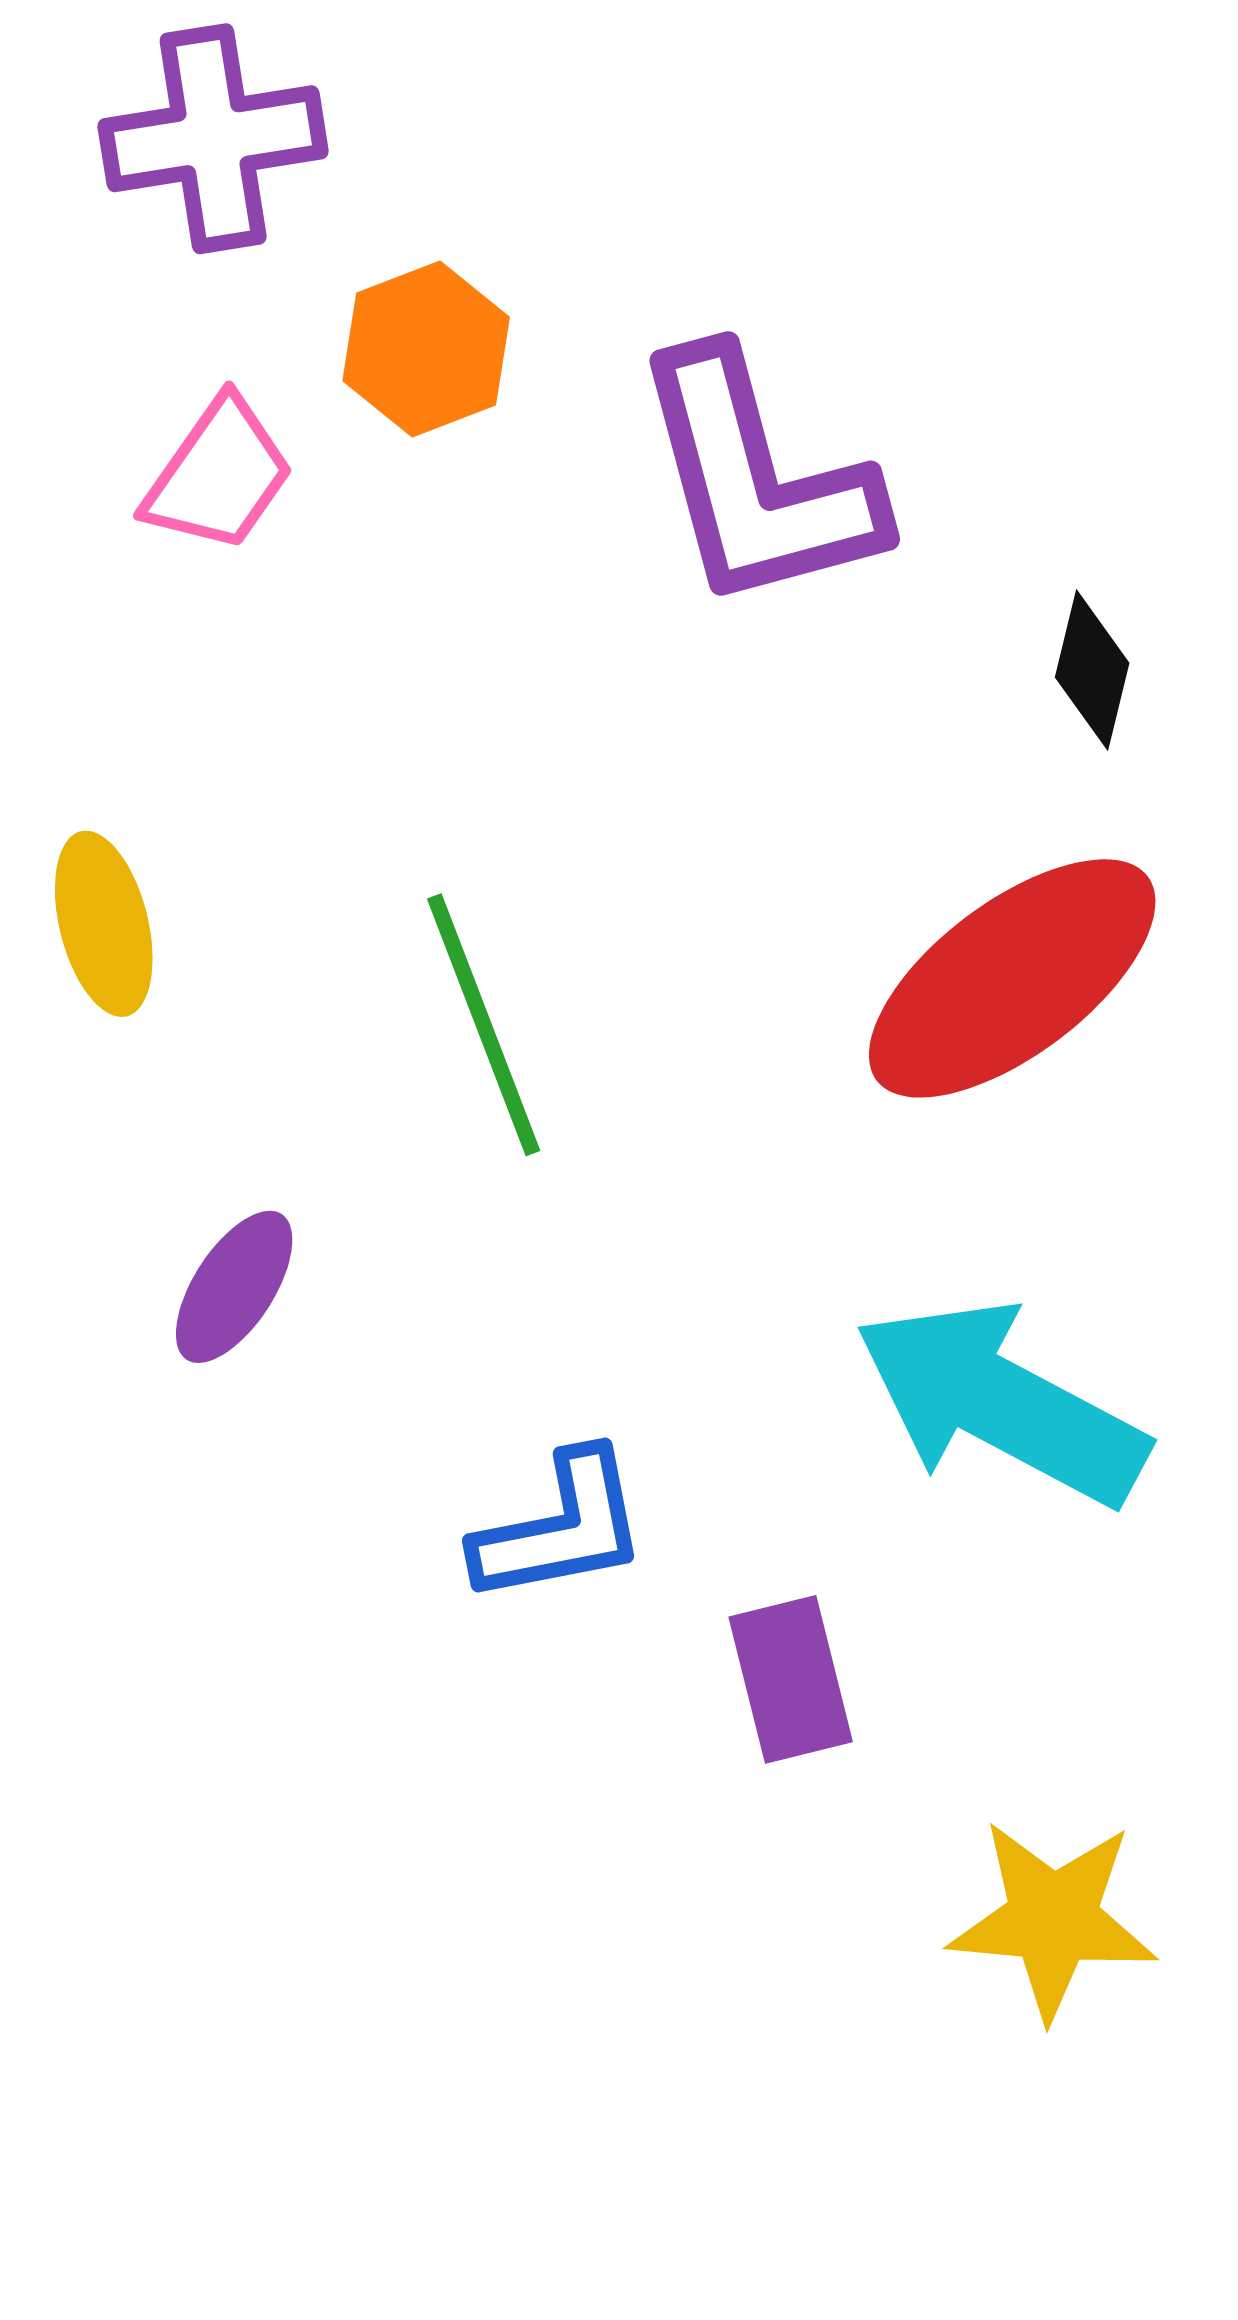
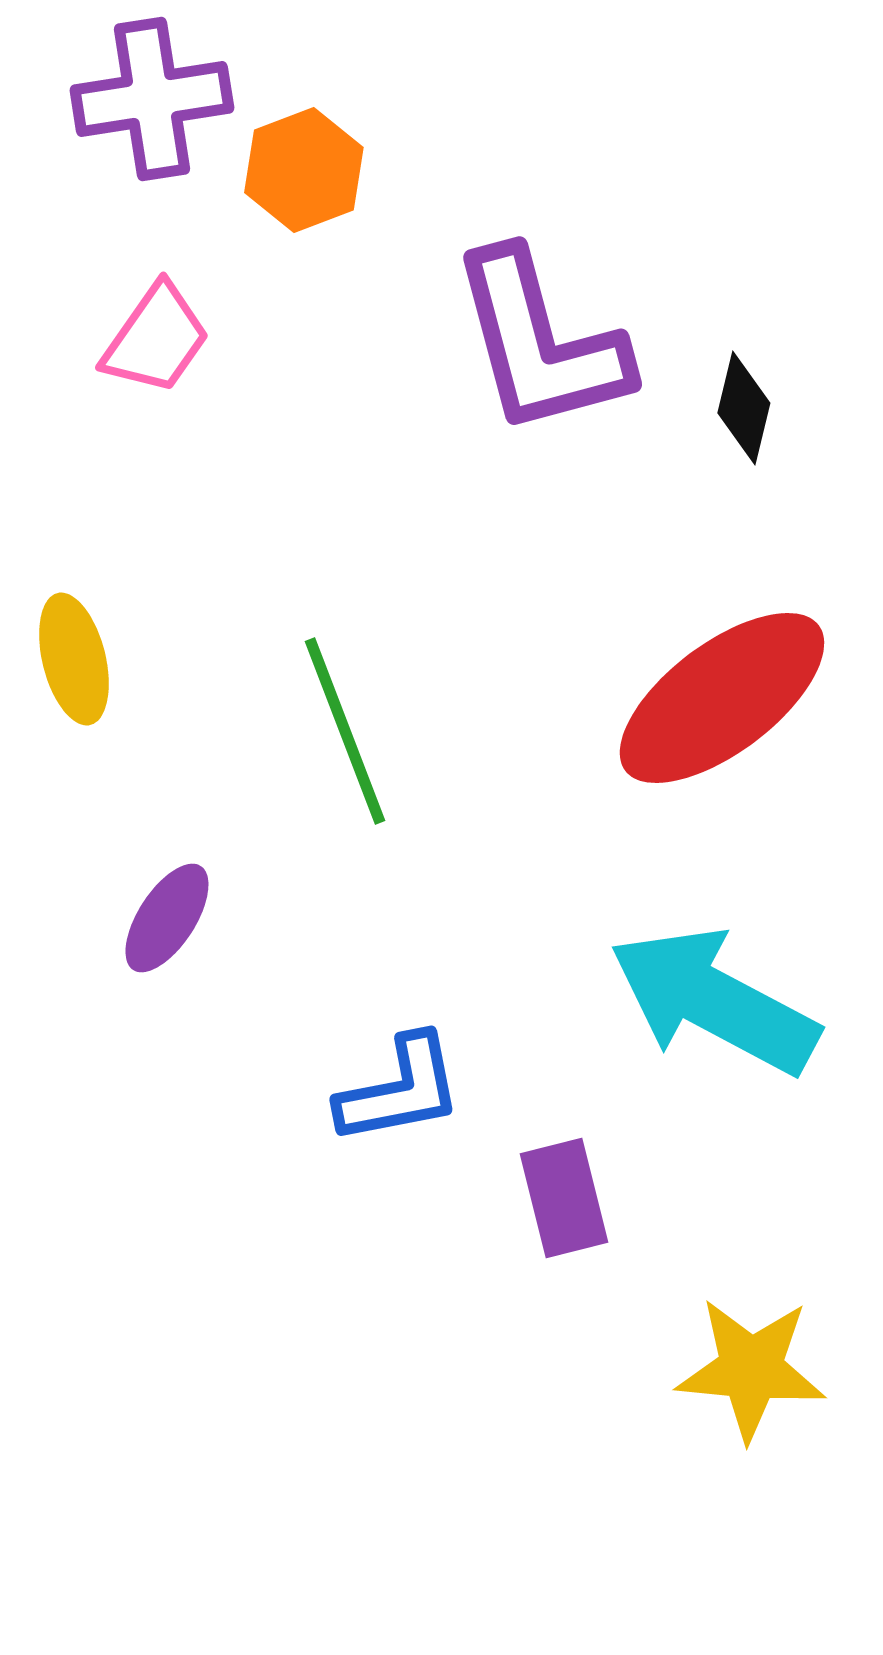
orange hexagon: (426, 349) -> (304, 170), moved
black diamond: (1092, 670) -> (744, 408), moved

